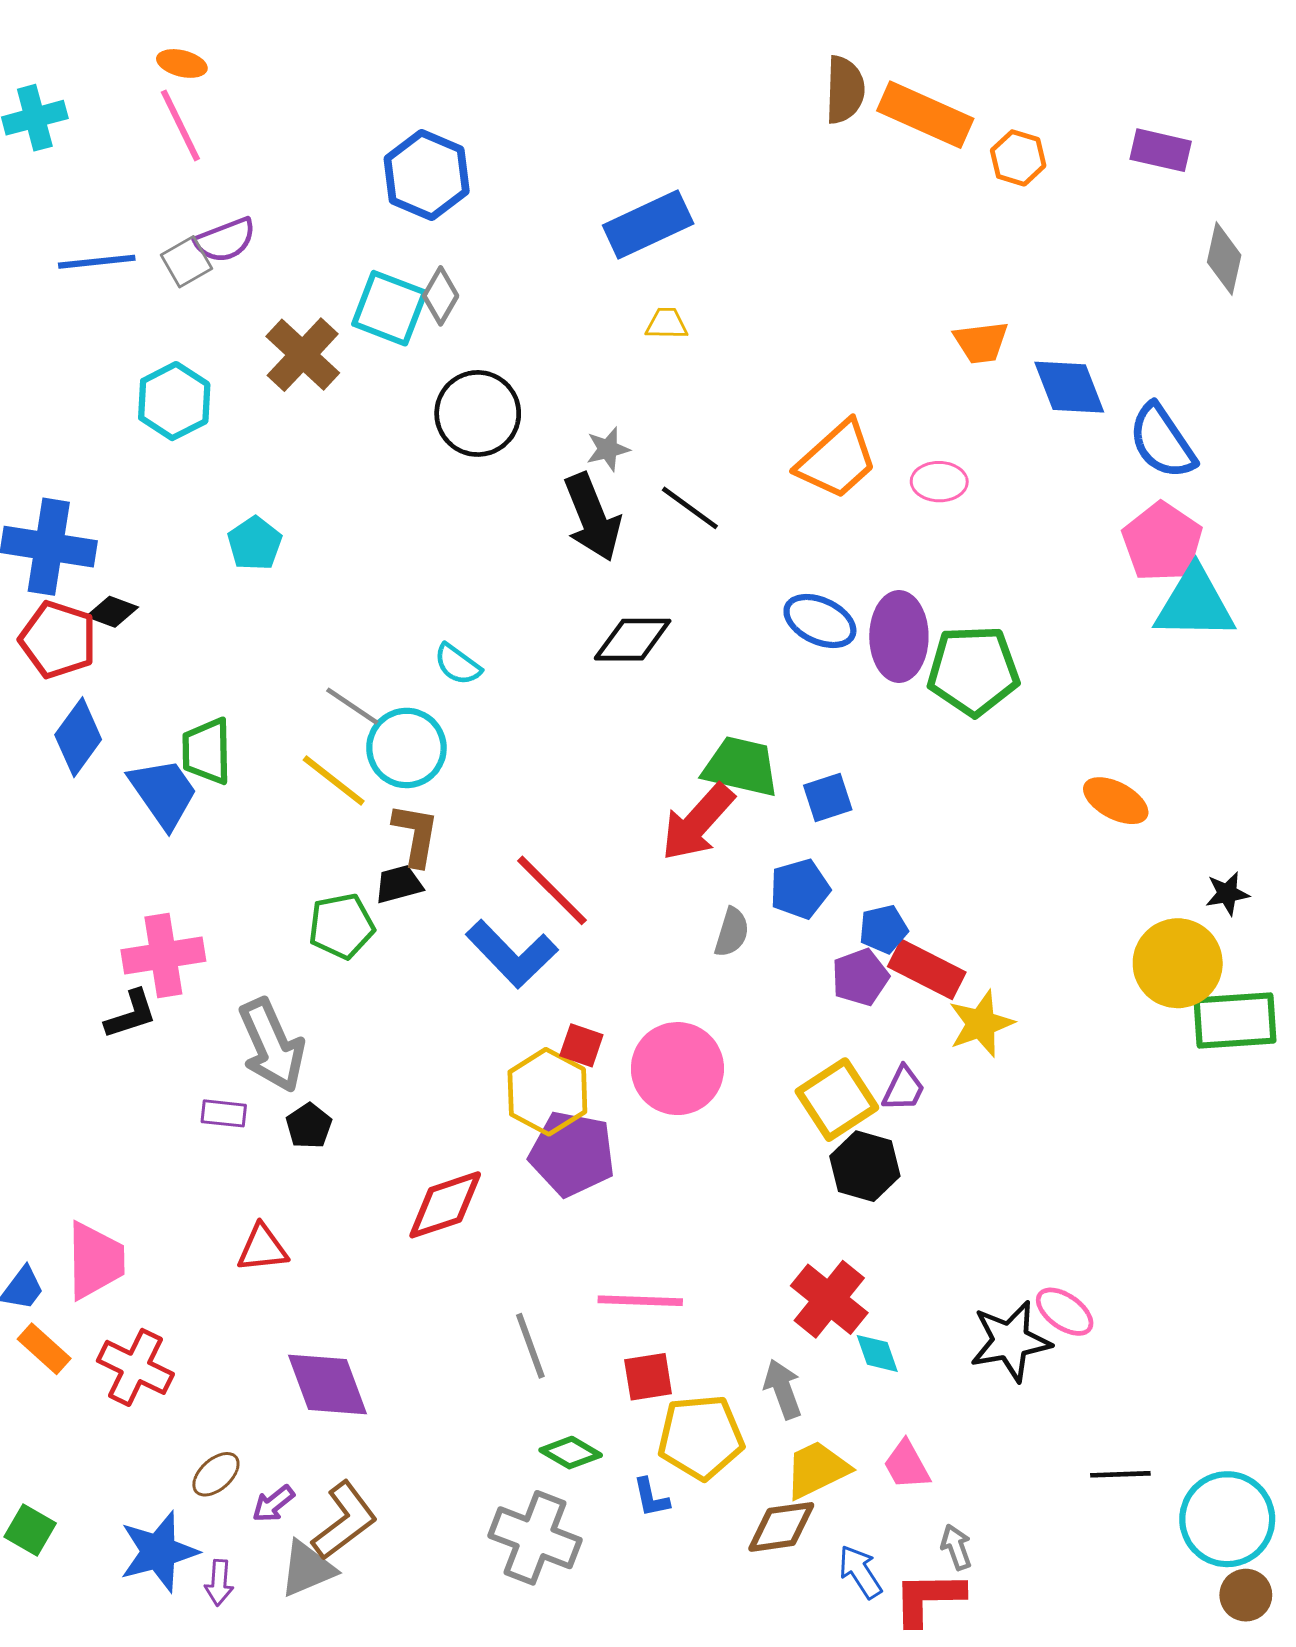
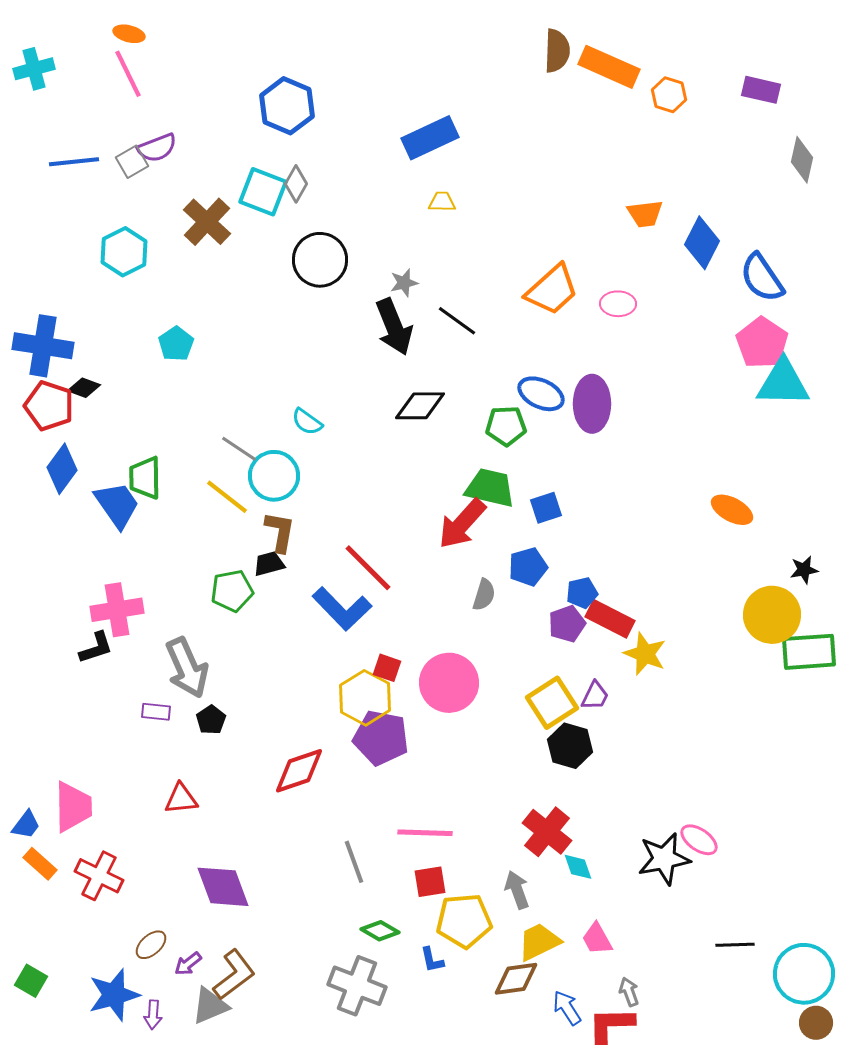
blue diamond: (1069, 387) -> (702, 243), turned 48
green pentagon: (973, 671) -> (506, 426), moved, size x0.7
yellow star: (981, 1024) -> (645, 654), turned -30

